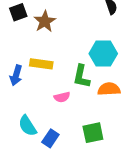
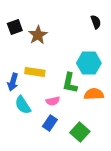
cyan semicircle: (28, 126) -> (23, 105), moved
green square: (93, 133) -> (80, 132), turned -36
blue rectangle: (50, 138) -> (50, 123), moved

